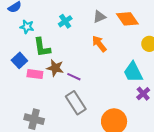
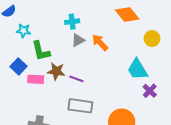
gray triangle: (99, 17) -> (78, 40), moved
cyan cross: (65, 21) -> (72, 22), moved, turned 32
gray rectangle: (76, 103) -> (80, 106), turned -45

